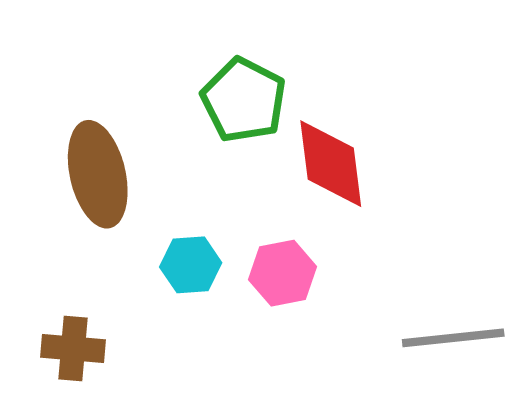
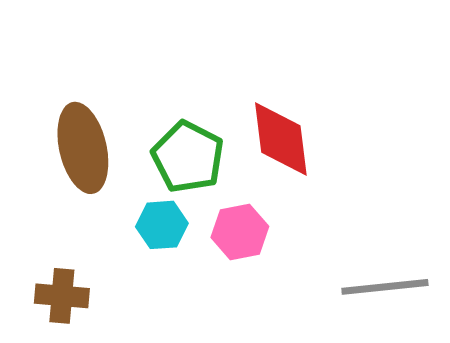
green pentagon: (244, 100) -> (188, 157), moved

